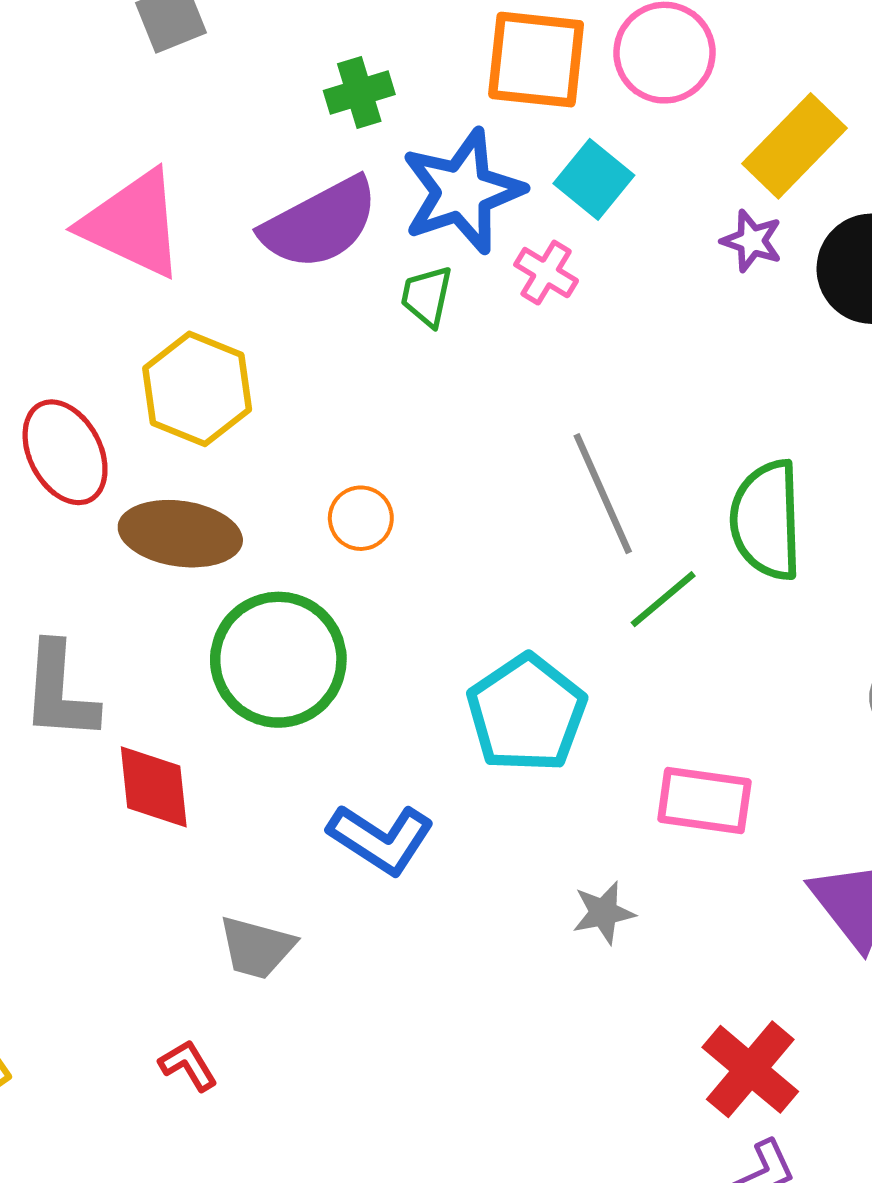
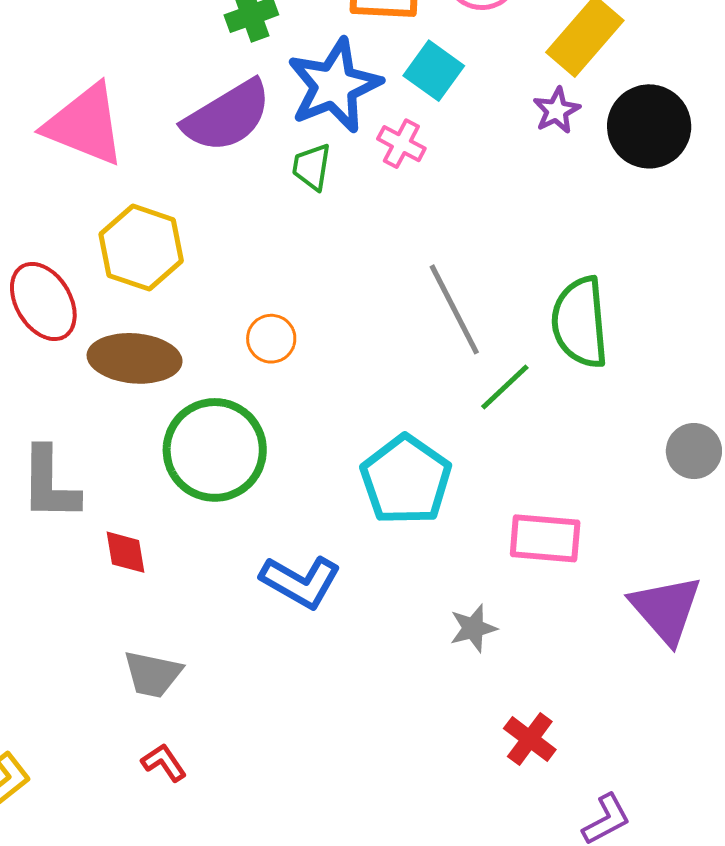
purple star: (752, 241) -> (557, 111), turned 30
red diamond: (154, 787) -> (125, 552), size x0.7
gray trapezoid: (257, 948) -> (153, 674), moved
red cross: (750, 1069) -> (530, 739), moved, size x0.7

